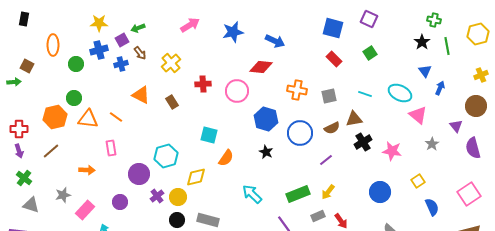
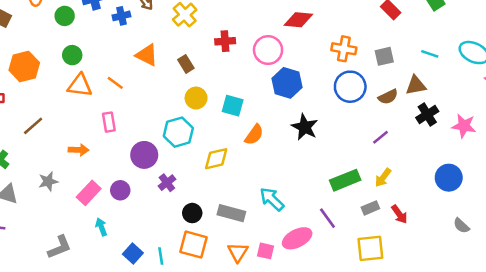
green circle: (74, 98) -> (72, 55), moved
orange hexagon: (55, 117) -> (24, 66), moved
blue hexagon: (266, 119) -> (287, 83), moved
blue circle: (300, 133) -> (350, 87), moved
black star: (266, 152) -> (305, 127), size x1.5
cyan arrow: (252, 194) -> (272, 199), moved
yellow circle: (178, 197) -> (196, 98), moved
pink rectangle: (85, 210) -> (89, 193), moved

